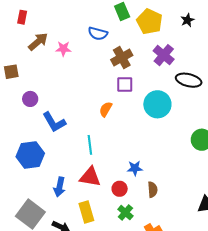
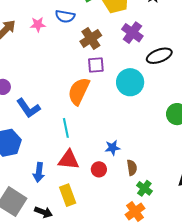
pink star: (63, 49) -> (38, 24), moved
black ellipse: (189, 80) -> (159, 56), turned -30
orange semicircle: (106, 109) -> (79, 91), size x1.8
green cross: (125, 213) -> (144, 188), moved

